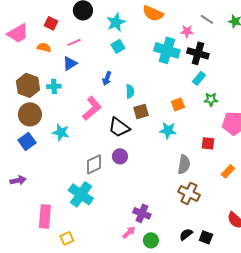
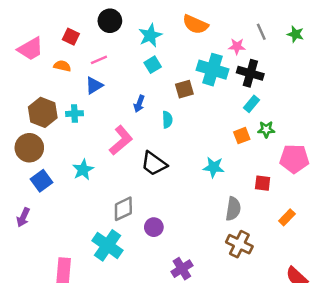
gray line: (207, 19) -> (261, 32), turned 32
orange square: (178, 104) -> (242, 136), moved
brown square: (141, 111) -> (184, 89), moved
brown circle: (30, 114) -> (29, 148), moved
cyan star: (61, 132) -> (83, 170), turned 30
purple circle: (120, 156) -> (154, 227), moved
purple arrow: (18, 180) -> (23, 217), moved, turned 126
purple cross: (142, 213) -> (182, 269), turned 36

